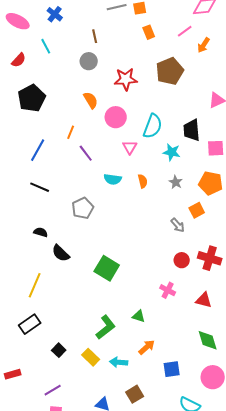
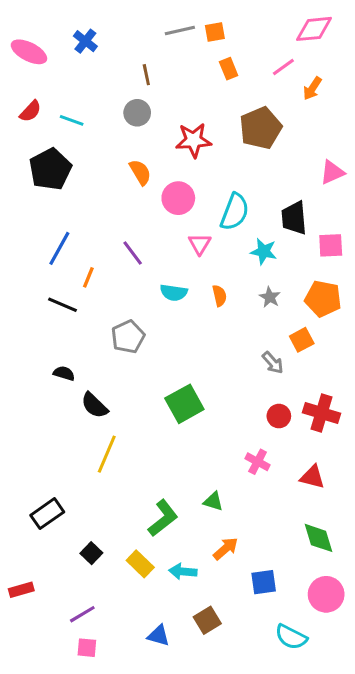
cyan line: (46, 46) -> (72, 120), moved, turned -42
orange line: (71, 132) -> (88, 277), moved
green square: (107, 268) -> (184, 404), moved, turned 30
yellow line: (35, 285) -> (107, 454), moved

